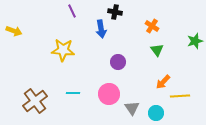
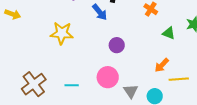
blue arrow: (101, 29) -> (100, 12), turned -30
green triangle: (157, 50) -> (169, 33), moved, turned -32
cyan line: (73, 93) -> (72, 85), moved

